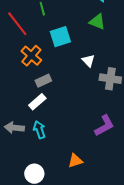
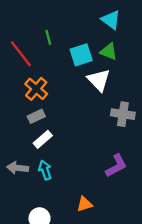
cyan square: (60, 37) -> (81, 55), moved
white triangle: (88, 61) -> (99, 80), moved, size x1.6
gray rectangle: (43, 81) -> (36, 116), moved

